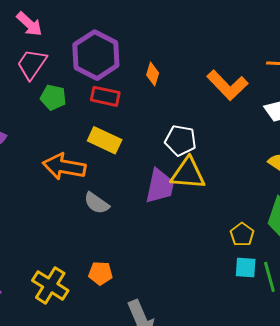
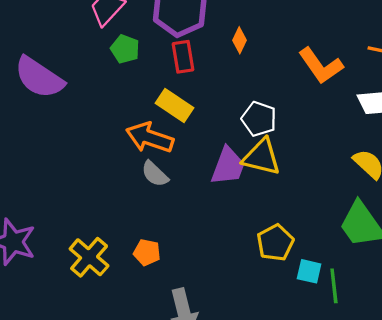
red rectangle: (105, 96) -> (183, 57), turned 60
orange arrow: (64, 167) -> (150, 138), moved
yellow pentagon: (242, 234) -> (275, 243), moved, size x1.4

